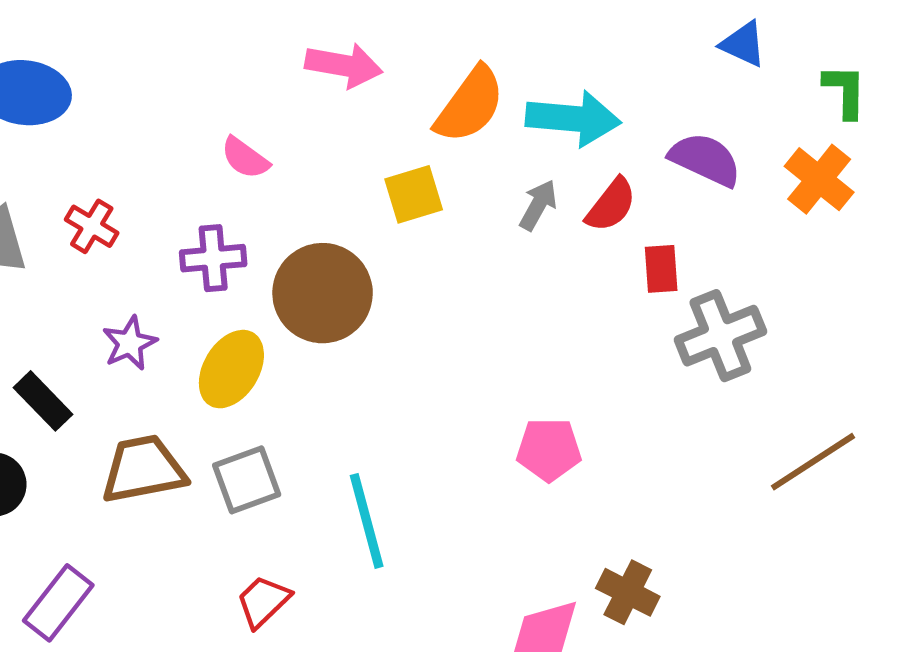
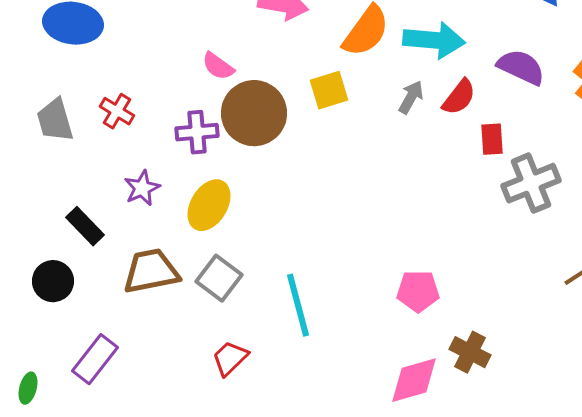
brown circle: (323, 293) -> (254, 113), moved
pink pentagon: (549, 450) -> (418, 291), moved
gray square: (247, 480) -> (219, 278), turned -33

